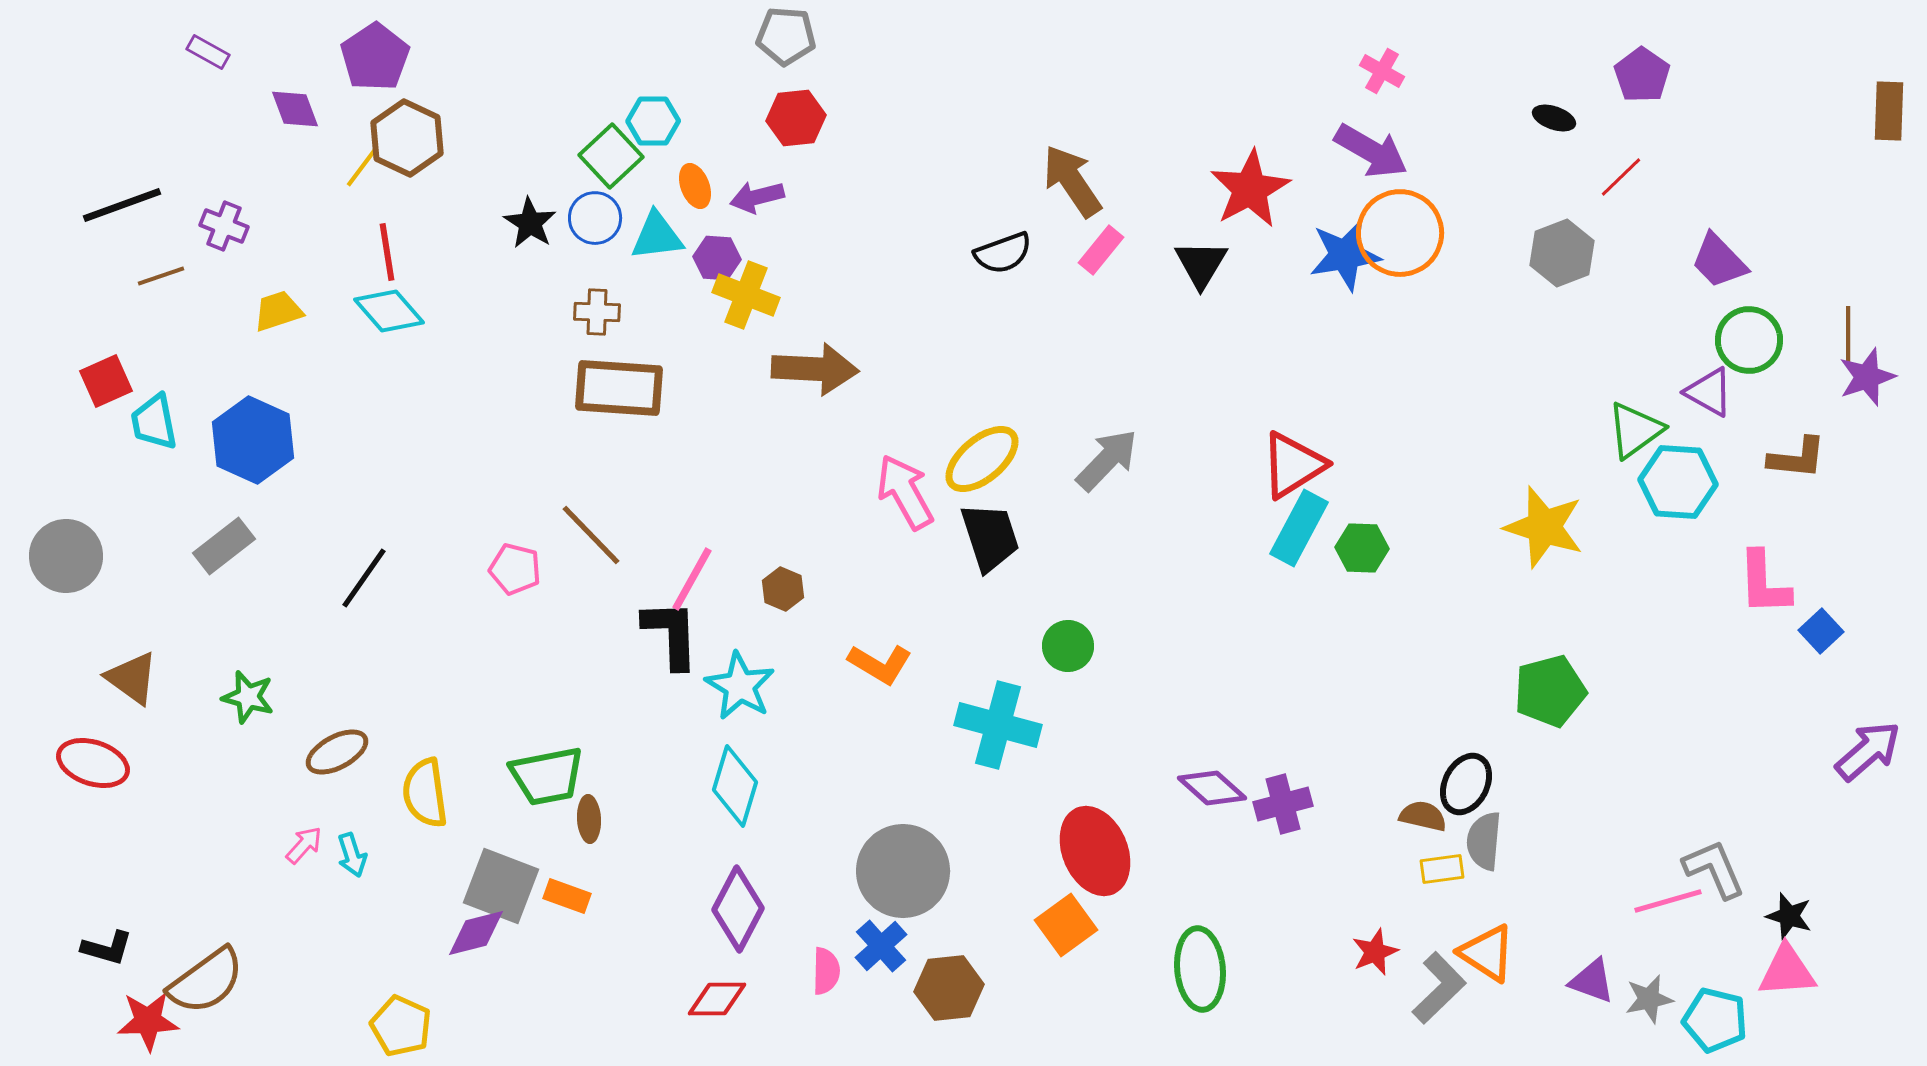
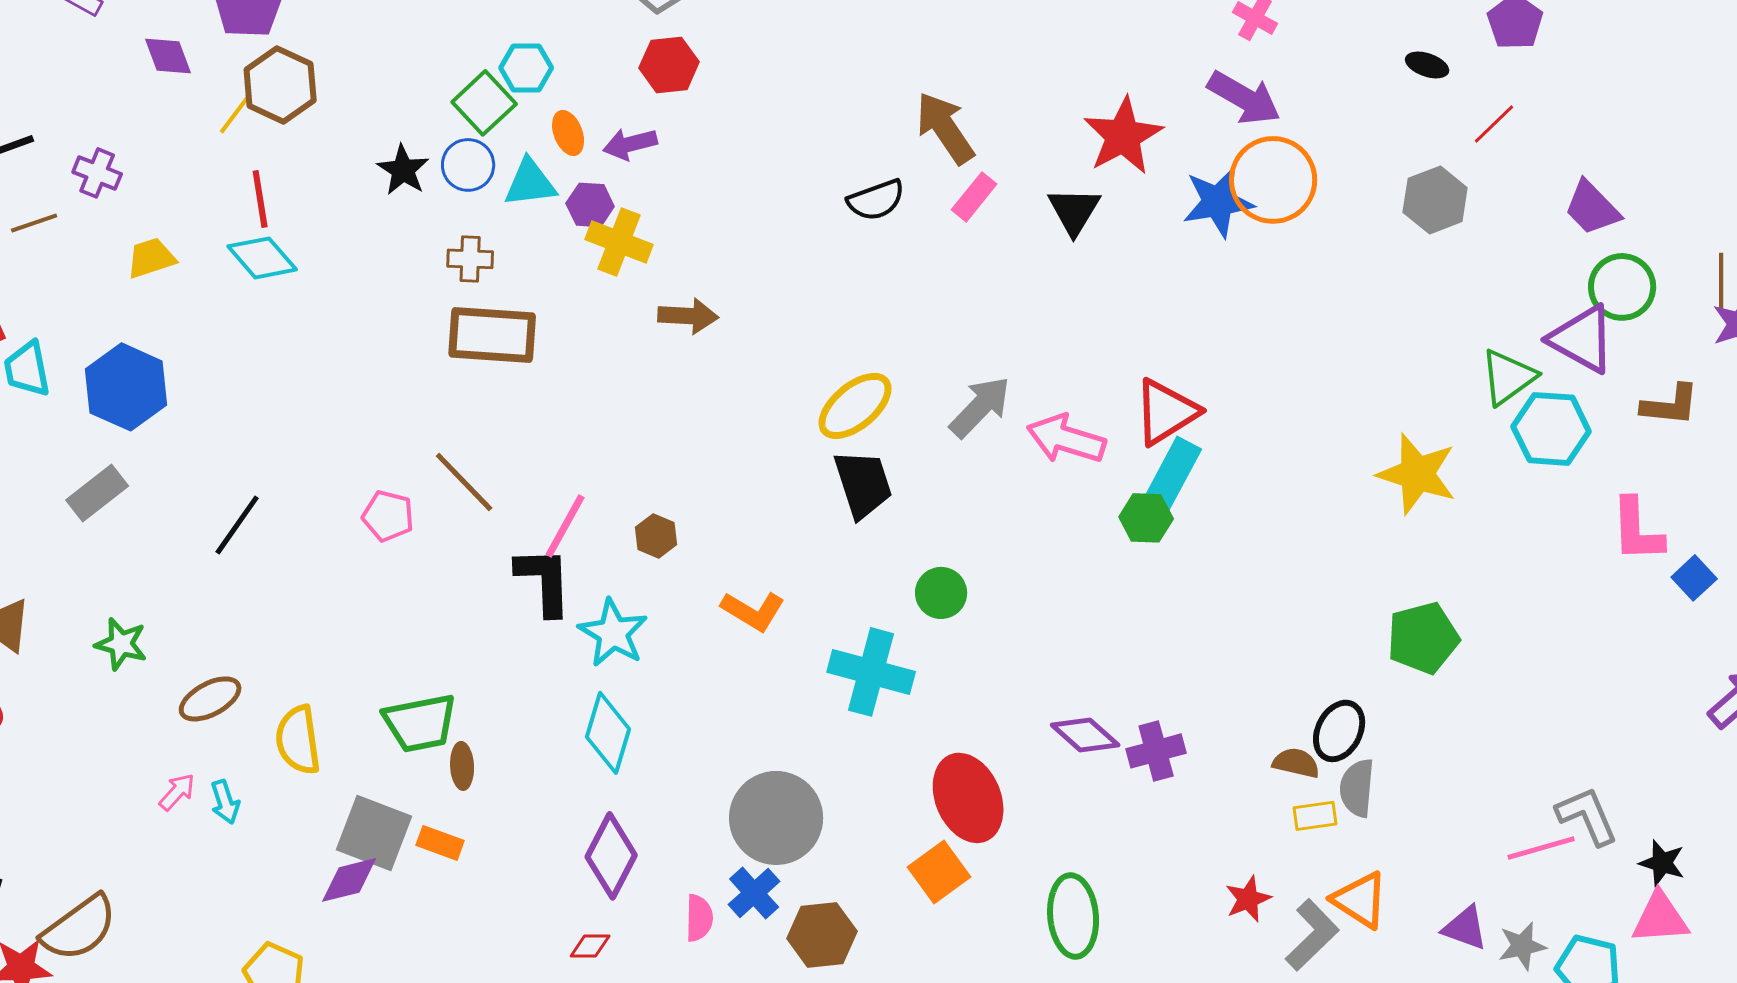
brown arrow: (815, 369) -> (688, 316), size x0.7
purple triangle: (1709, 392) -> (1582, 339), size x1.4
pink arrow: (905, 492) -> (1066, 439), moved, turned -44
green hexagon: (1362, 548) -> (1146, 518), moved
red diamond: (717, 999) -> (590, 946), size x0.7

